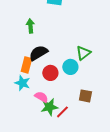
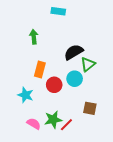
black semicircle: (38, 53) -> (74, 52), moved
orange rectangle: (26, 65) -> (40, 69), moved
pink semicircle: (41, 97) -> (34, 124), moved

